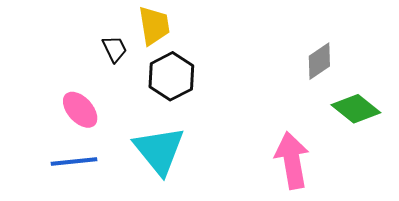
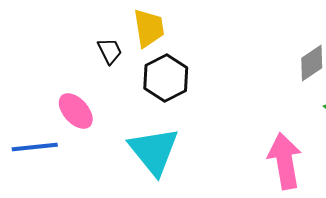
blue line: (74, 161) -> (35, 147), moved

